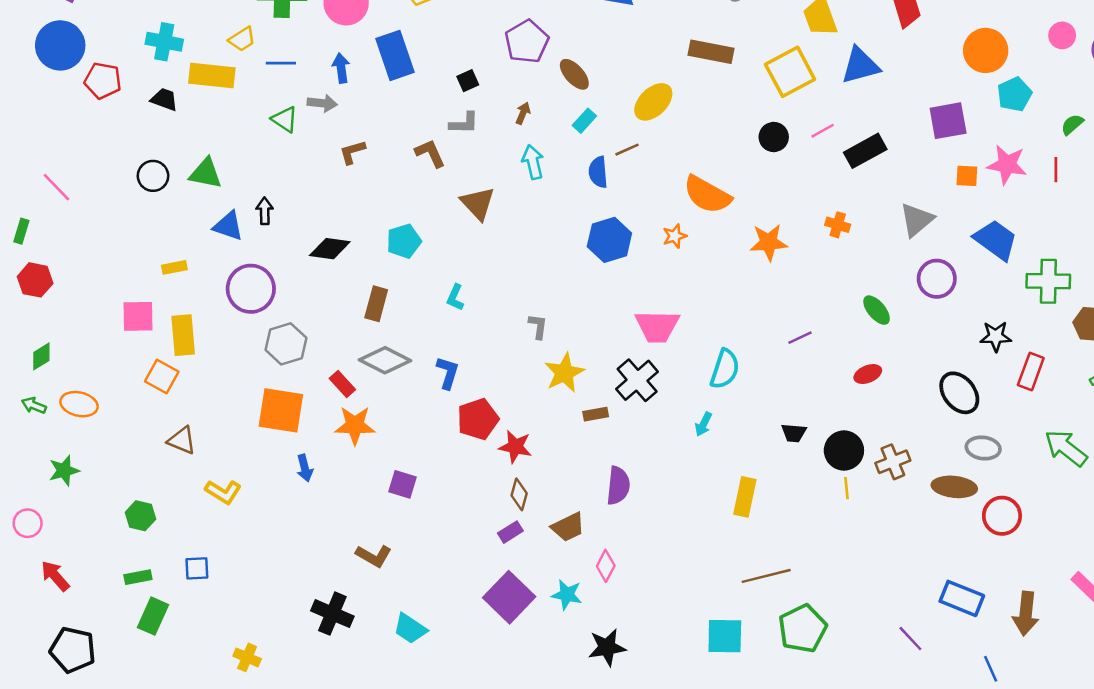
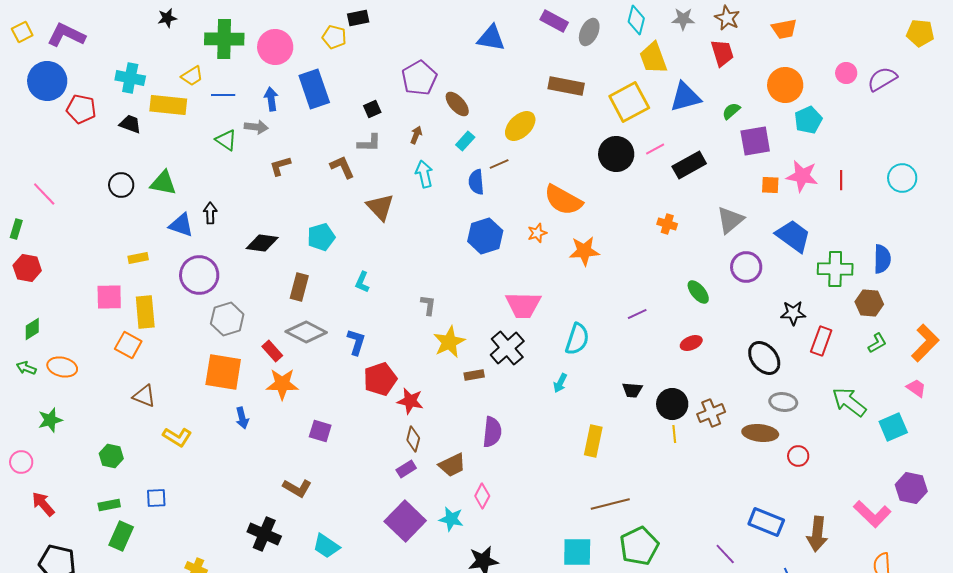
green semicircle: (1072, 124) -> (731, 111), moved
black circle: (774, 137) -> (616, 154), size x1.5
orange star: (769, 242) -> (584, 251), moved
red circle: (1002, 516) -> (798, 456), size x0.7

